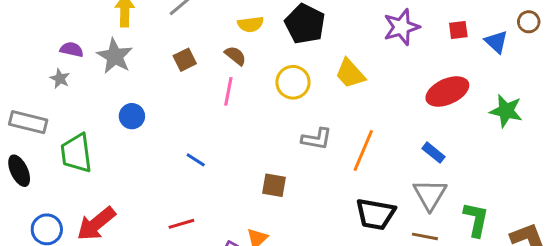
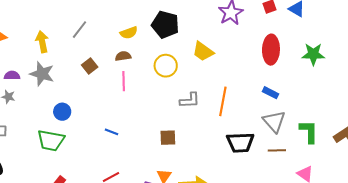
brown semicircle: (235, 56) -> (123, 56), turned -35
red ellipse: (447, 91) -> (271, 50), turned -52
green trapezoid: (76, 153) -> (51, 140), moved, turned -60

